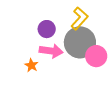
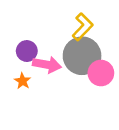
purple circle: (47, 29) -> (27, 51), moved

